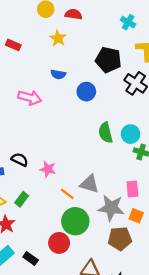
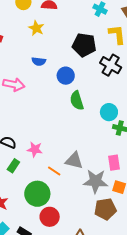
green semicircle: (106, 133) -> (77, 101), moved
green rectangle: (22, 199) -> (13, 166), moved
green circle: (75, 221) -> (37, 194), moved

